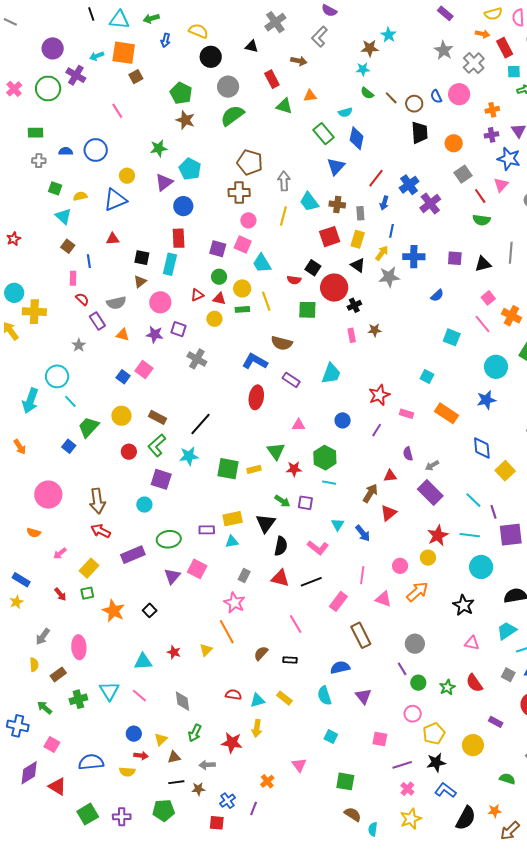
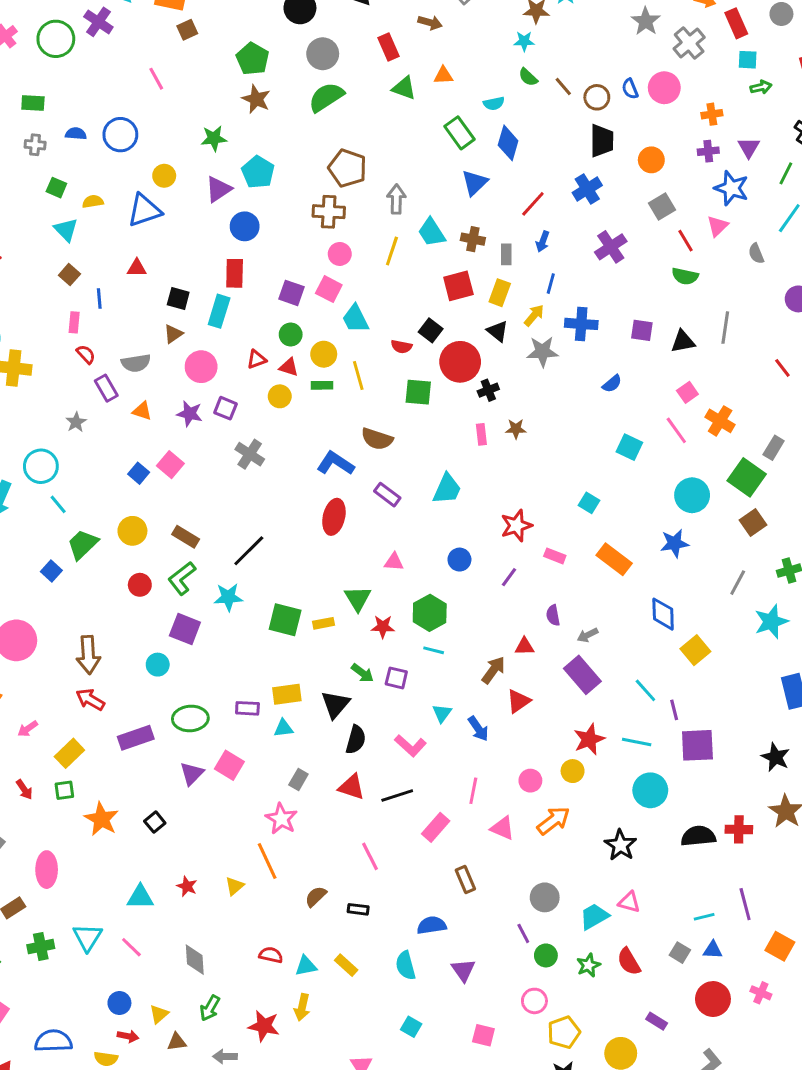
blue cross: (409, 185) -> (587, 189), moved
cyan trapezoid: (507, 631) -> (594, 917), moved
brown rectangle: (361, 635) -> (465, 880), size x0.7

